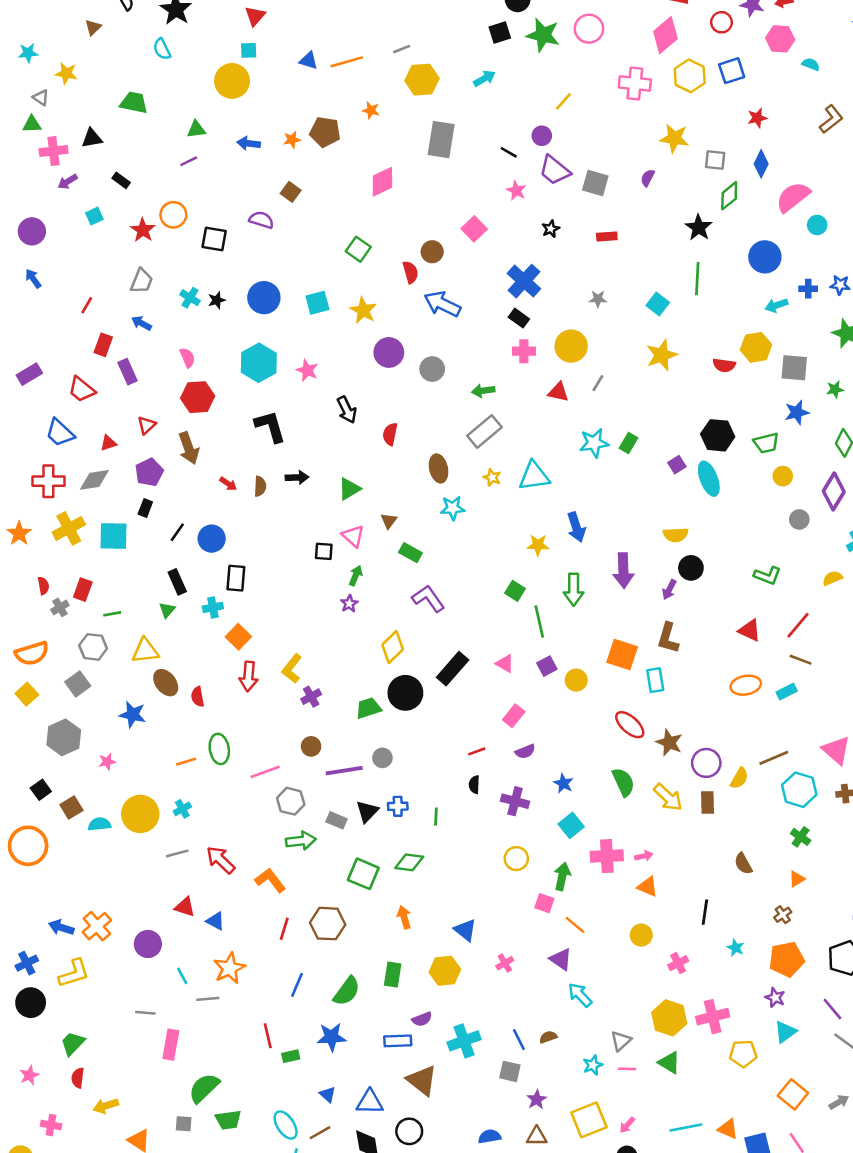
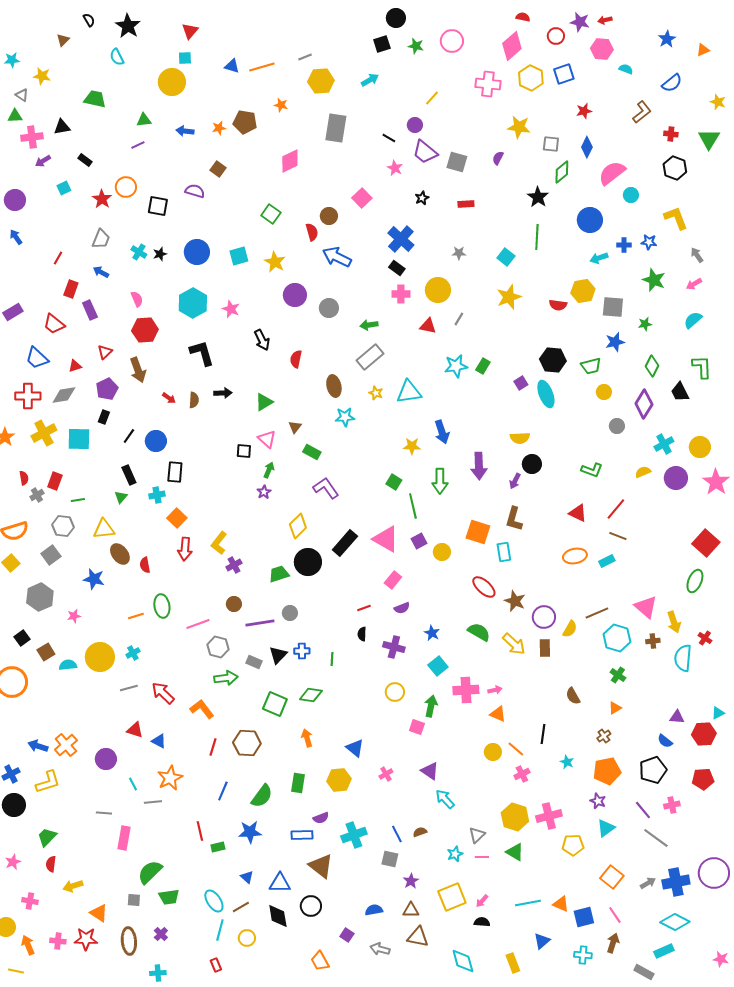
green star: (543, 35) -> (416, 46), size x0.6
pink triangle: (505, 664) -> (386, 539), size x1.8
green semicircle: (623, 782) -> (479, 632), turned -35
orange line: (575, 925) -> (516, 749), moved

